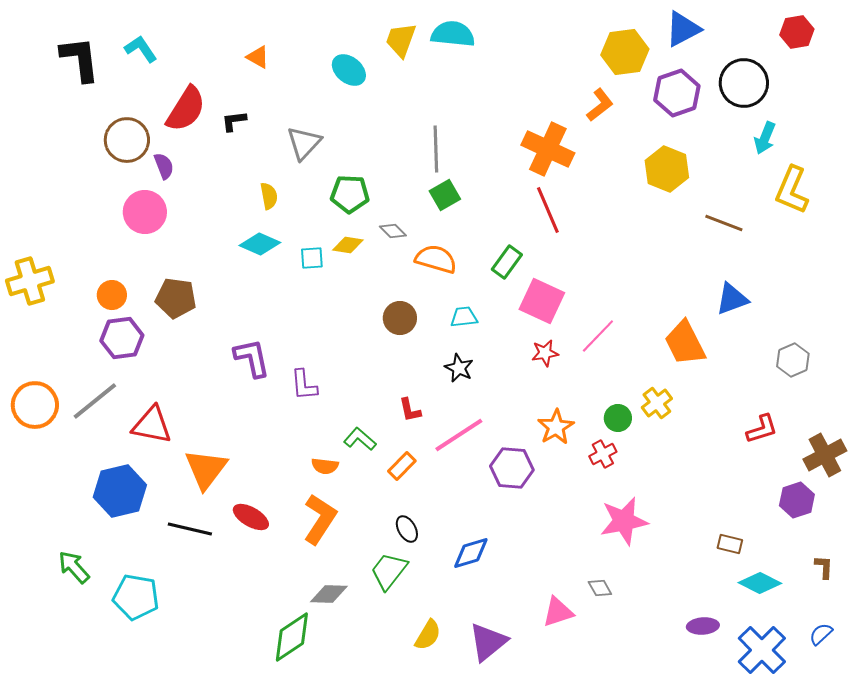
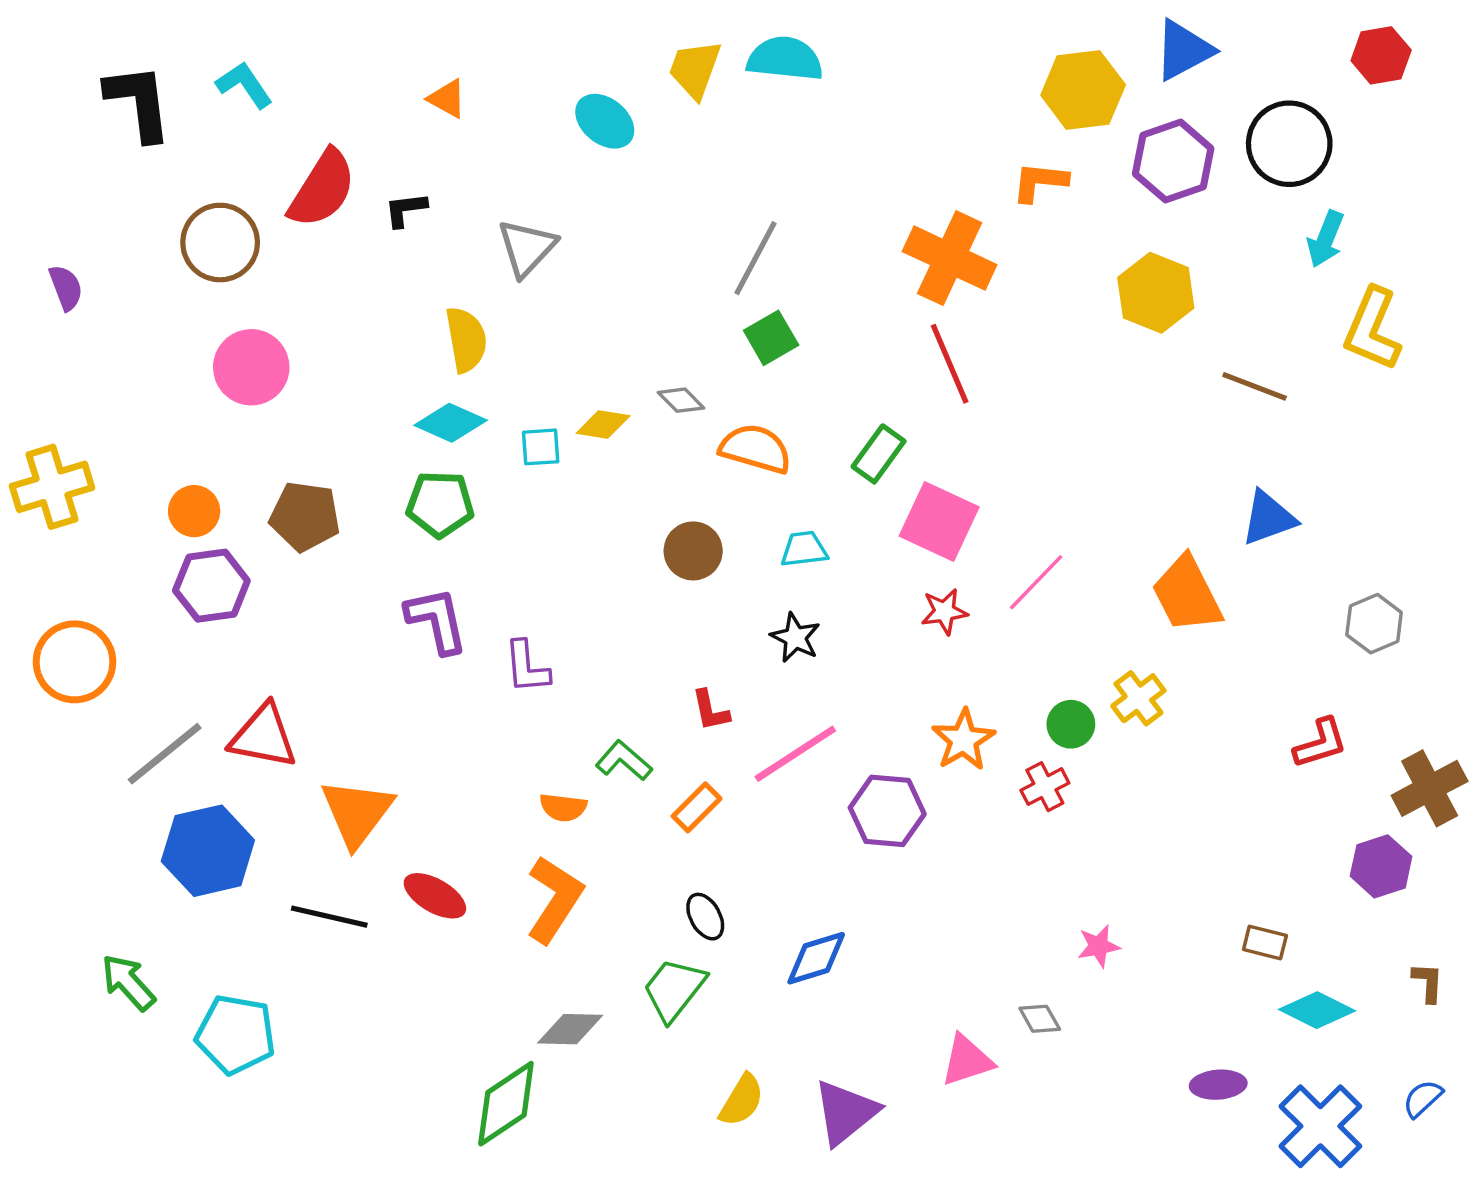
orange L-shape: (600, 105) -> (1040, 182), turned -136
gray line: (436, 149) -> (756, 258), turned 30
purple semicircle: (164, 166) -> (66, 288), moved
green pentagon: (350, 194) -> (440, 504), moved
yellow semicircle: (269, 196) -> (466, 340), size x1.4
gray line: (95, 401) -> (165, 754), moved
orange circle: (35, 405) -> (75, 662), moved
pink star: (624, 521) -> (1099, 946), moved, size x0.5

